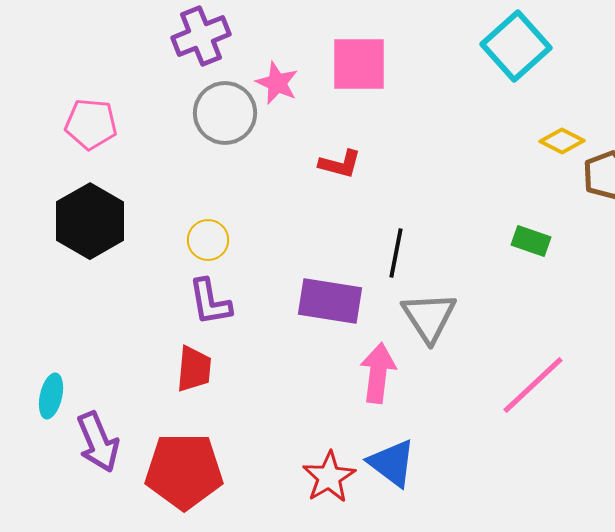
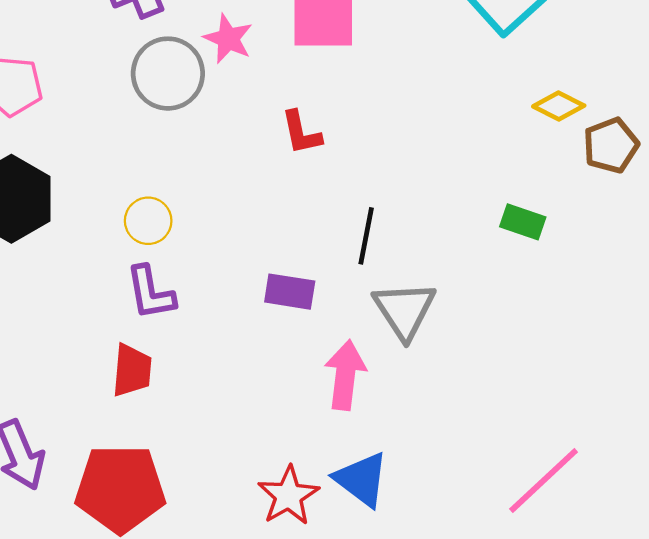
red L-shape: (340, 164) -> (301, 133), turned 63
purple rectangle: (330, 301) -> (290, 292), size x0.7
pink line: (533, 385) -> (544, 481), moved

